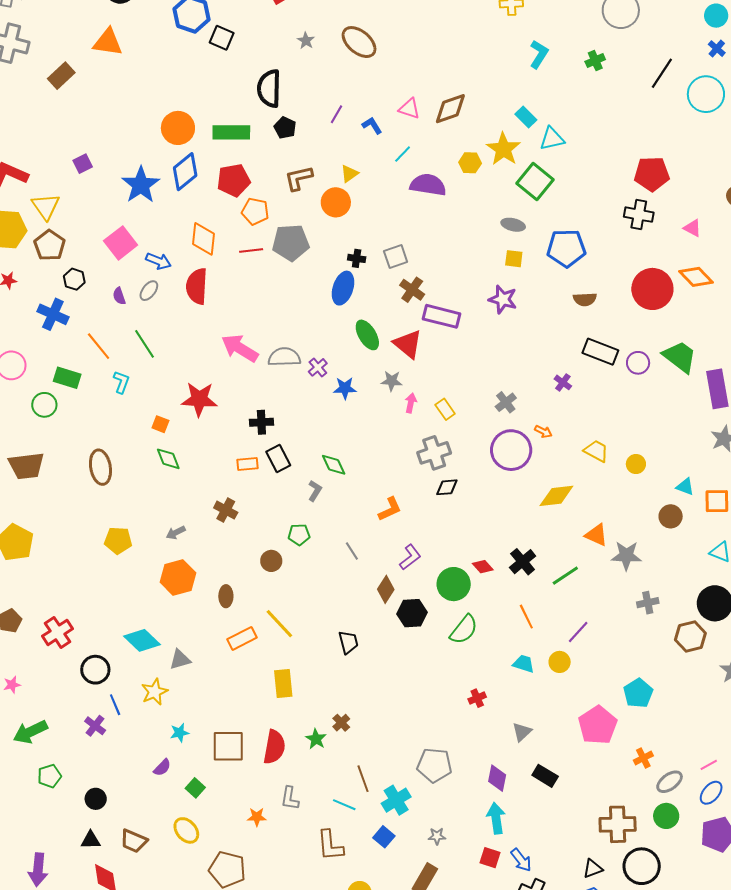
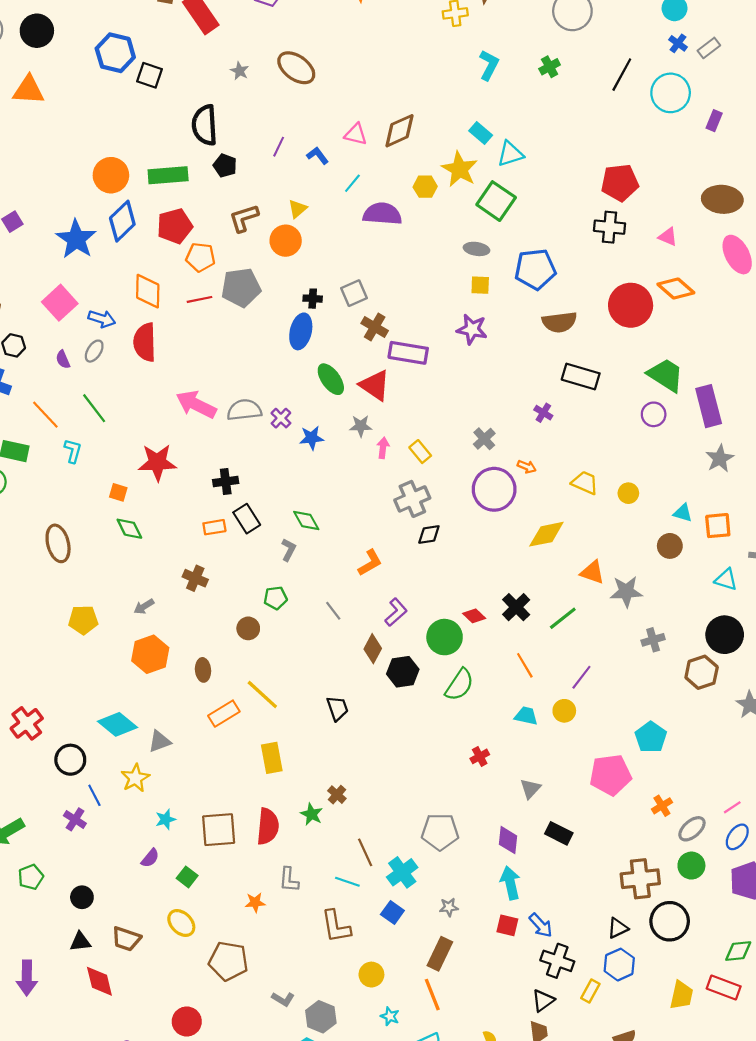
brown semicircle: (585, 299) -> (559, 322), size x1.4
purple circle: (638, 363) -> (654, 414), moved
pink pentagon: (598, 725) -> (610, 775), turned 30

